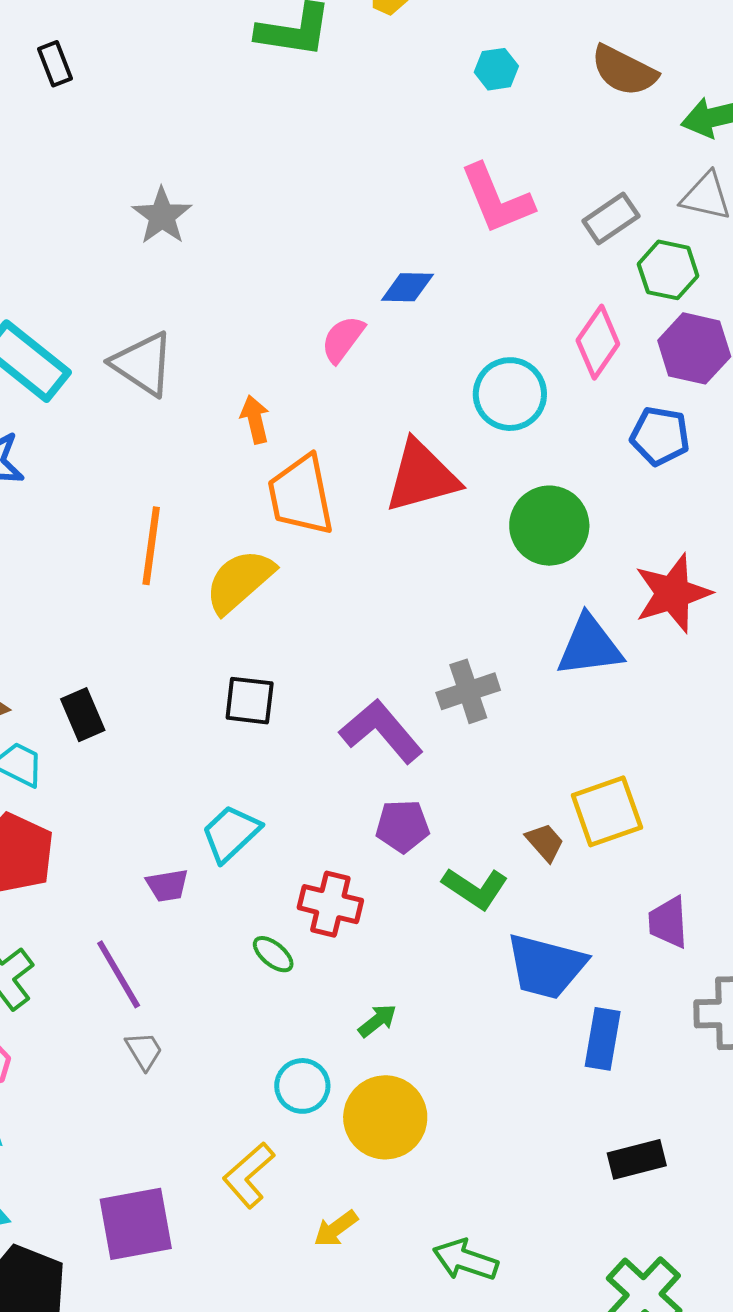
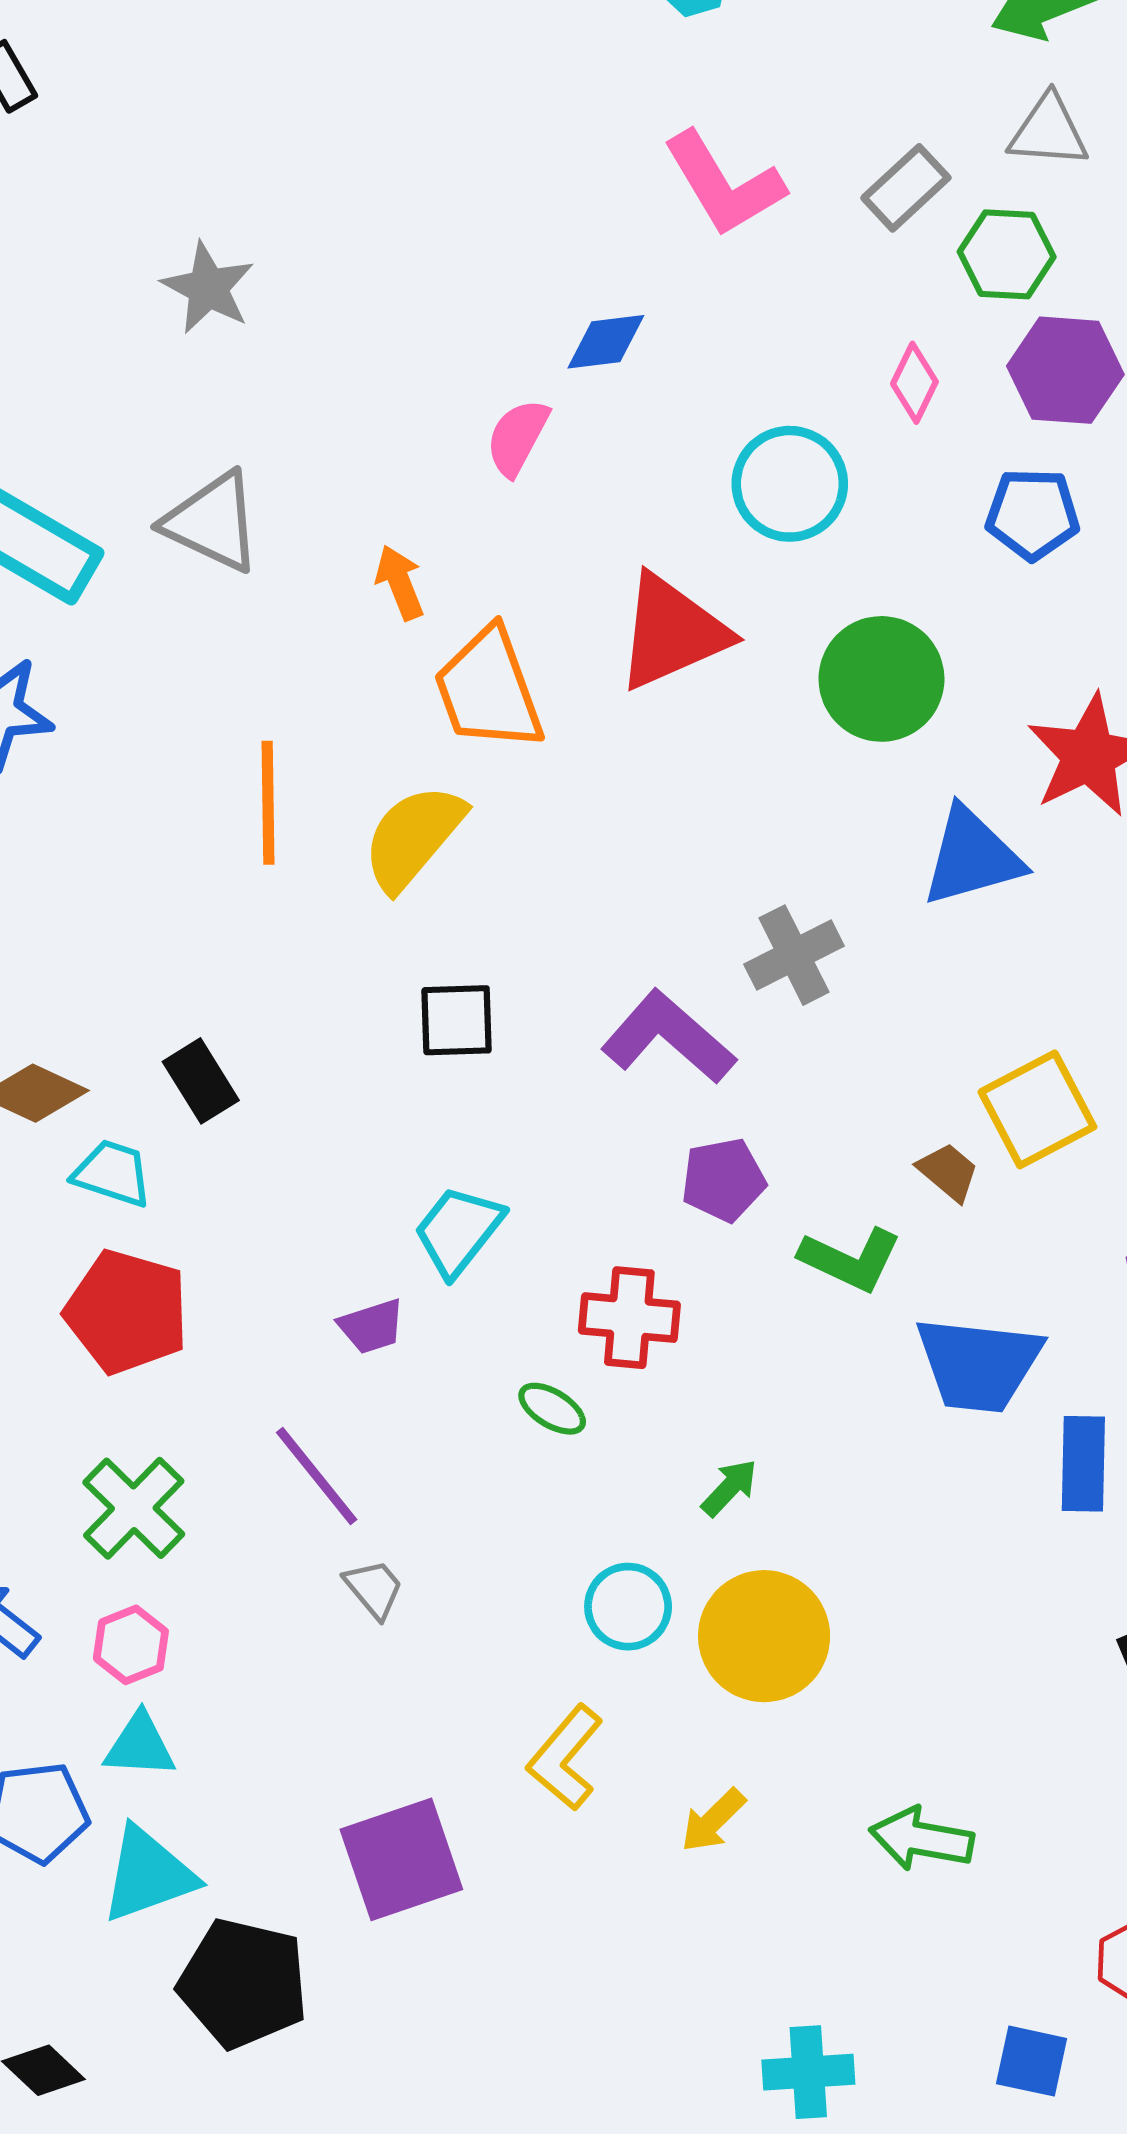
pink diamond: (598, 342) -> (914, 383), size x0.7

